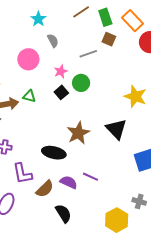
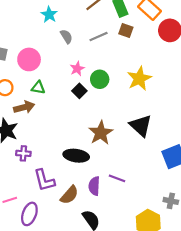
gray line: (88, 54) -> (99, 36), moved
pink circle: (28, 59) -> (29, 59), moved
green triangle: (29, 96) -> (38, 88), moved
yellow star: (135, 96) -> (139, 79), moved, turned 30
purple semicircle: (69, 182) -> (94, 186), turned -108

